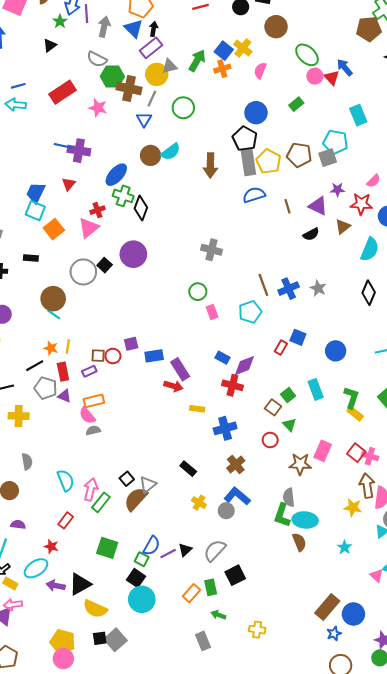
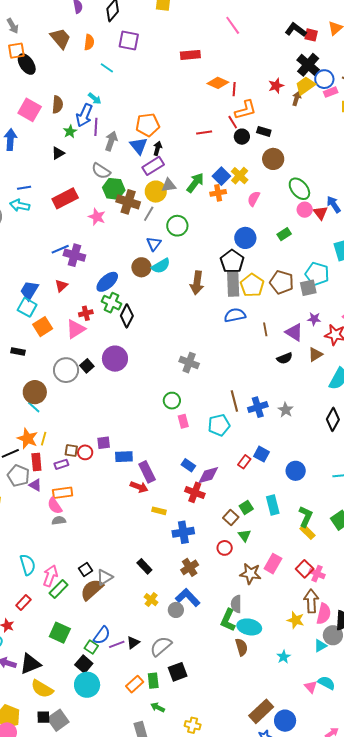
blue triangle: (144, 119) -> (154, 244), moved
blue line: (63, 146) -> (60, 249), turned -42
orange star: (51, 348) -> (27, 439), size x1.5

